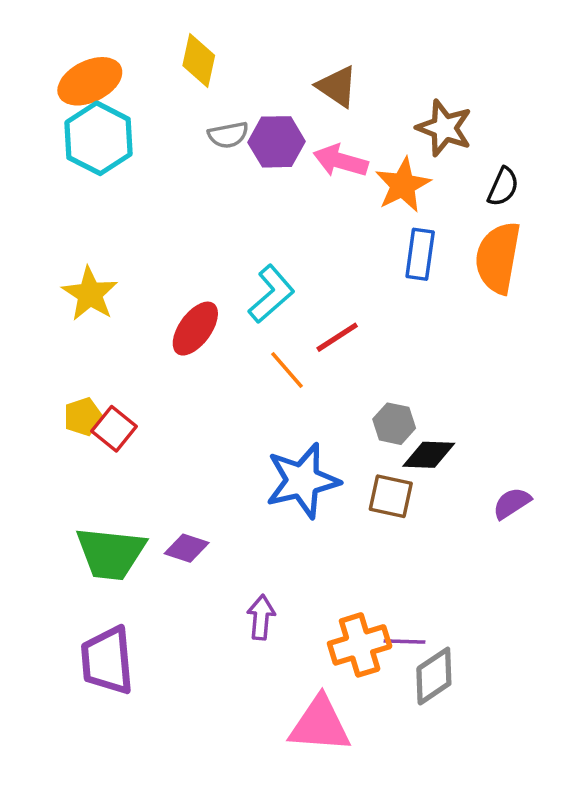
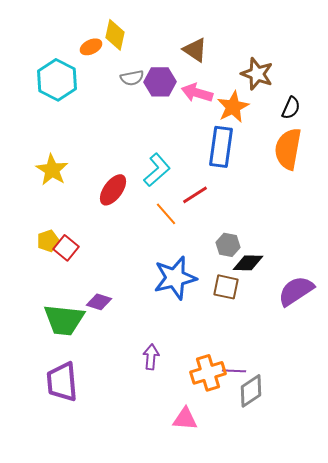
orange ellipse: (90, 81) -> (91, 47), moved, size x0.6
blue rectangle: (420, 254) -> (221, 147), moved, size x1.4
purple semicircle: (512, 503) -> (296, 291), size x1.6
purple diamond: (187, 548) -> (99, 302), moved
pink triangle: (320, 724) -> (185, 419), size x0.7

